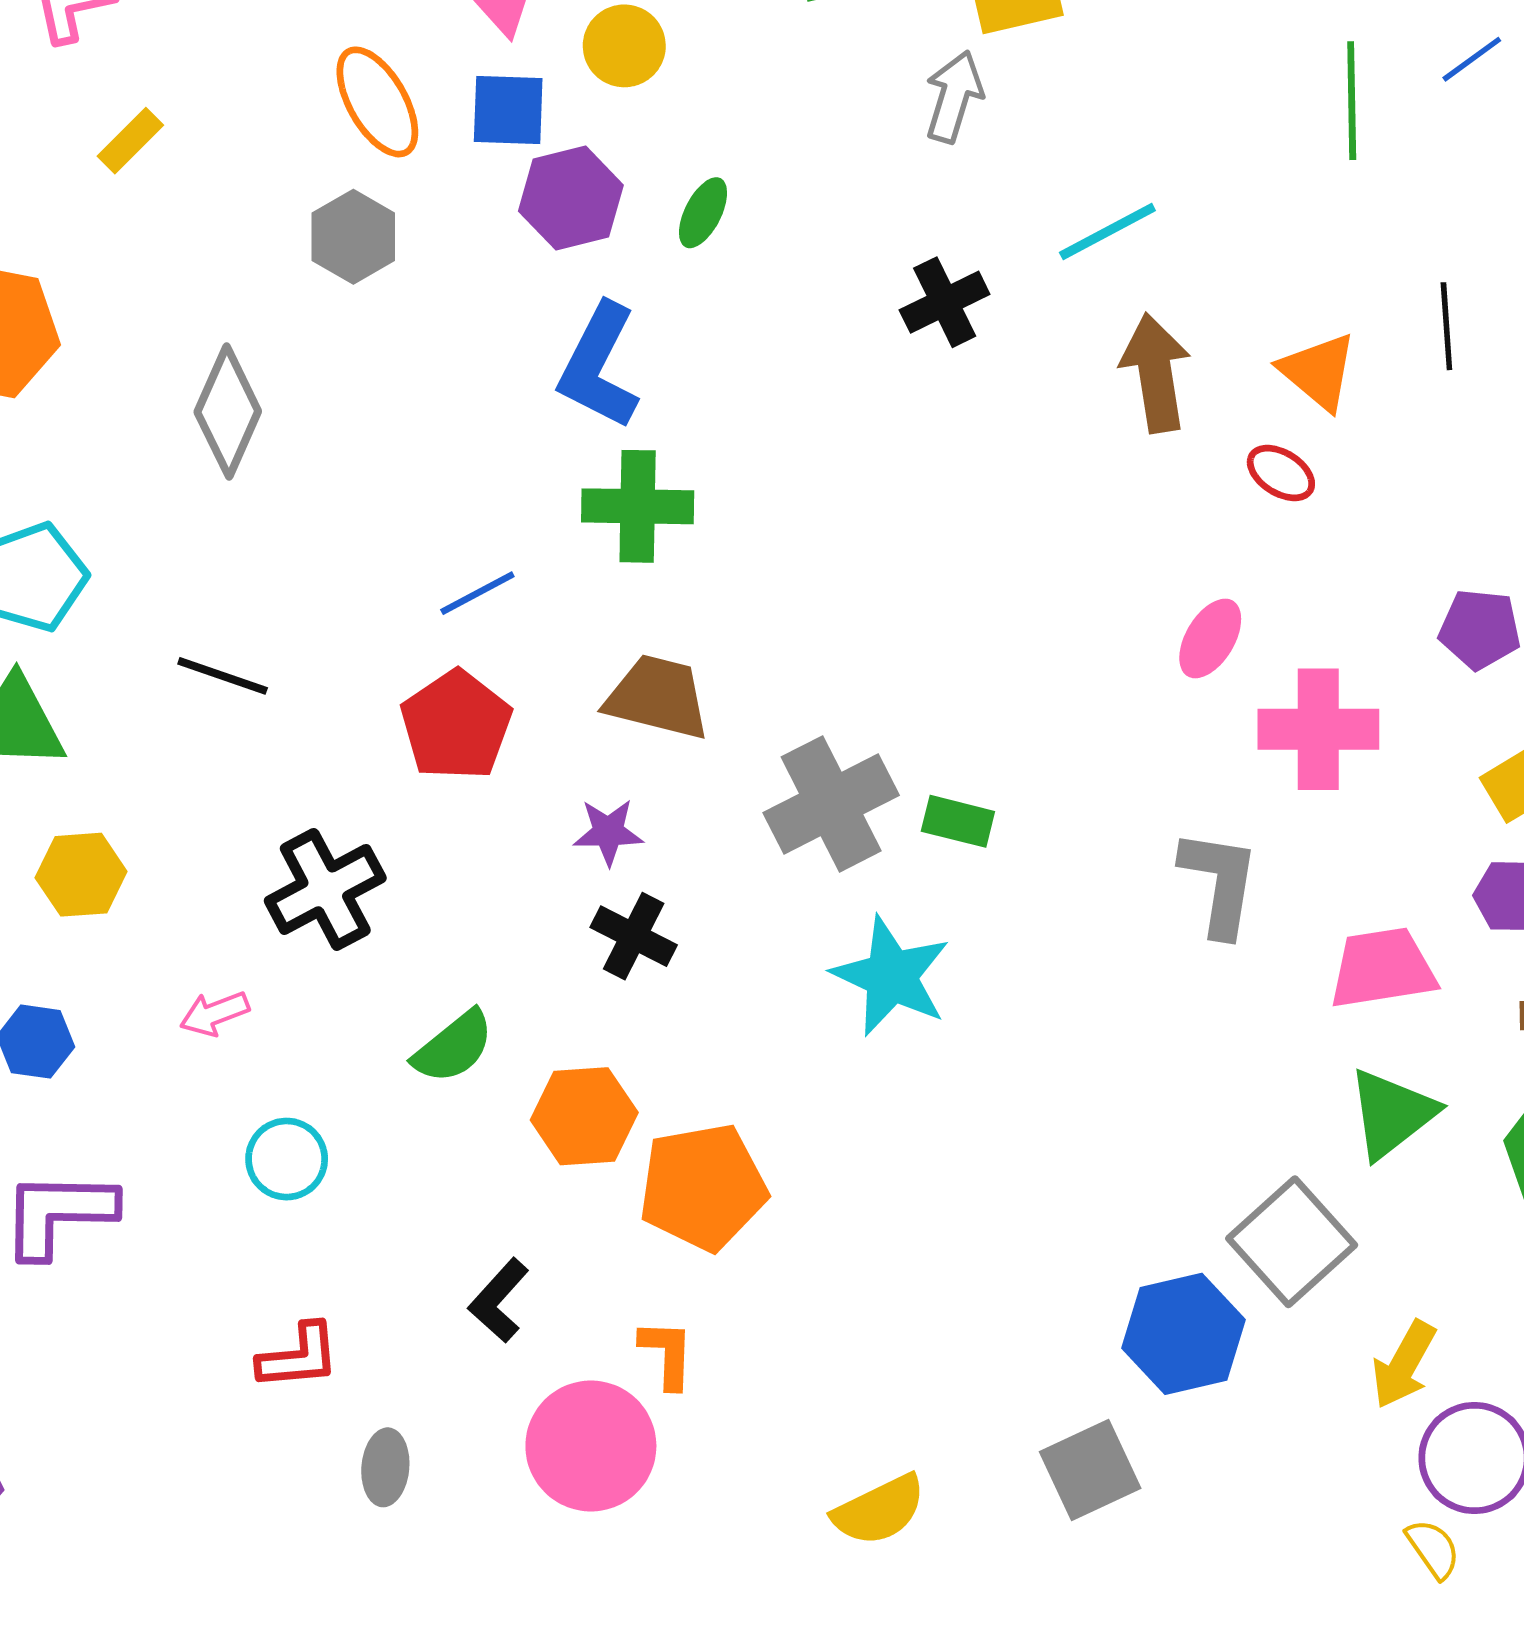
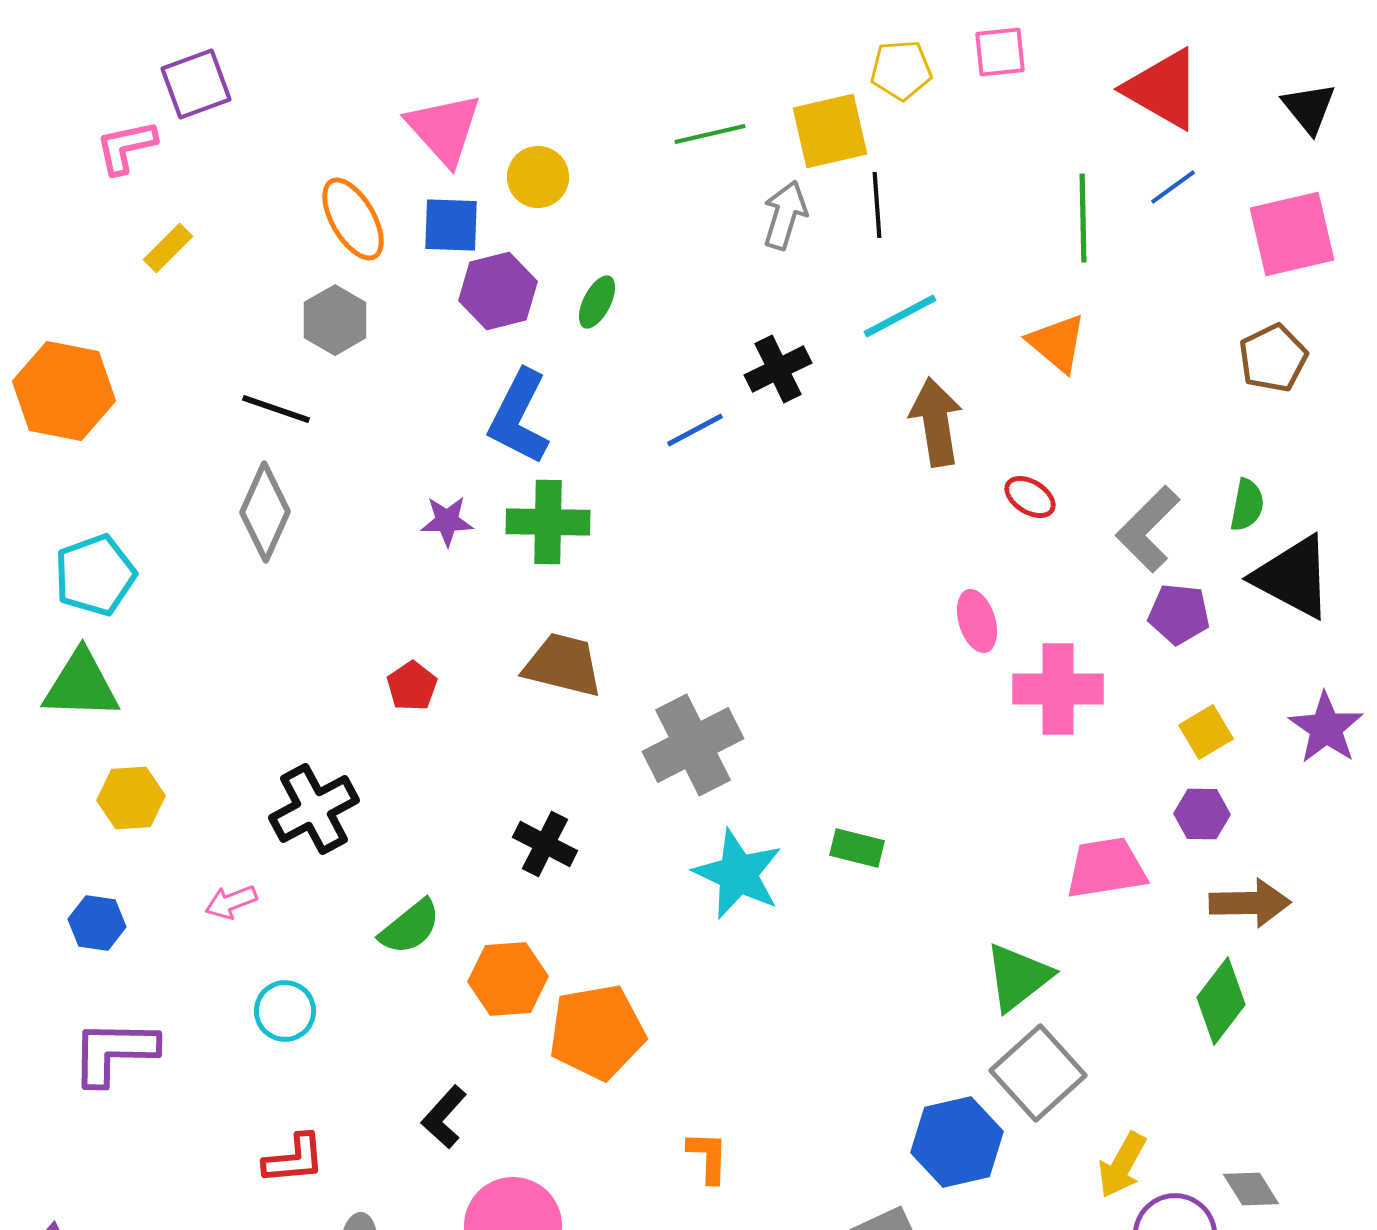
black line: (1446, 326) -> (877, 205), moved
orange triangle: (1318, 372) -> (1057, 343), moved
gray diamond: (228, 412) -> (265, 512), moved
blue line: (477, 593) -> (695, 430), moved
pink ellipse: (1210, 638) -> (977, 621), turned -48
black line: (223, 676) -> (276, 409), moved
red pentagon: (456, 725) -> (412, 686), size x0.6
green rectangle: (958, 821) -> (857, 848), moved
purple star: (608, 832) -> (447, 521), moved
gray L-shape: (1220, 883) -> (1148, 529), moved, turned -144
green triangle: (1392, 1114) -> (1018, 977), moved
orange L-shape: (667, 1354) -> (708, 1157), moved

